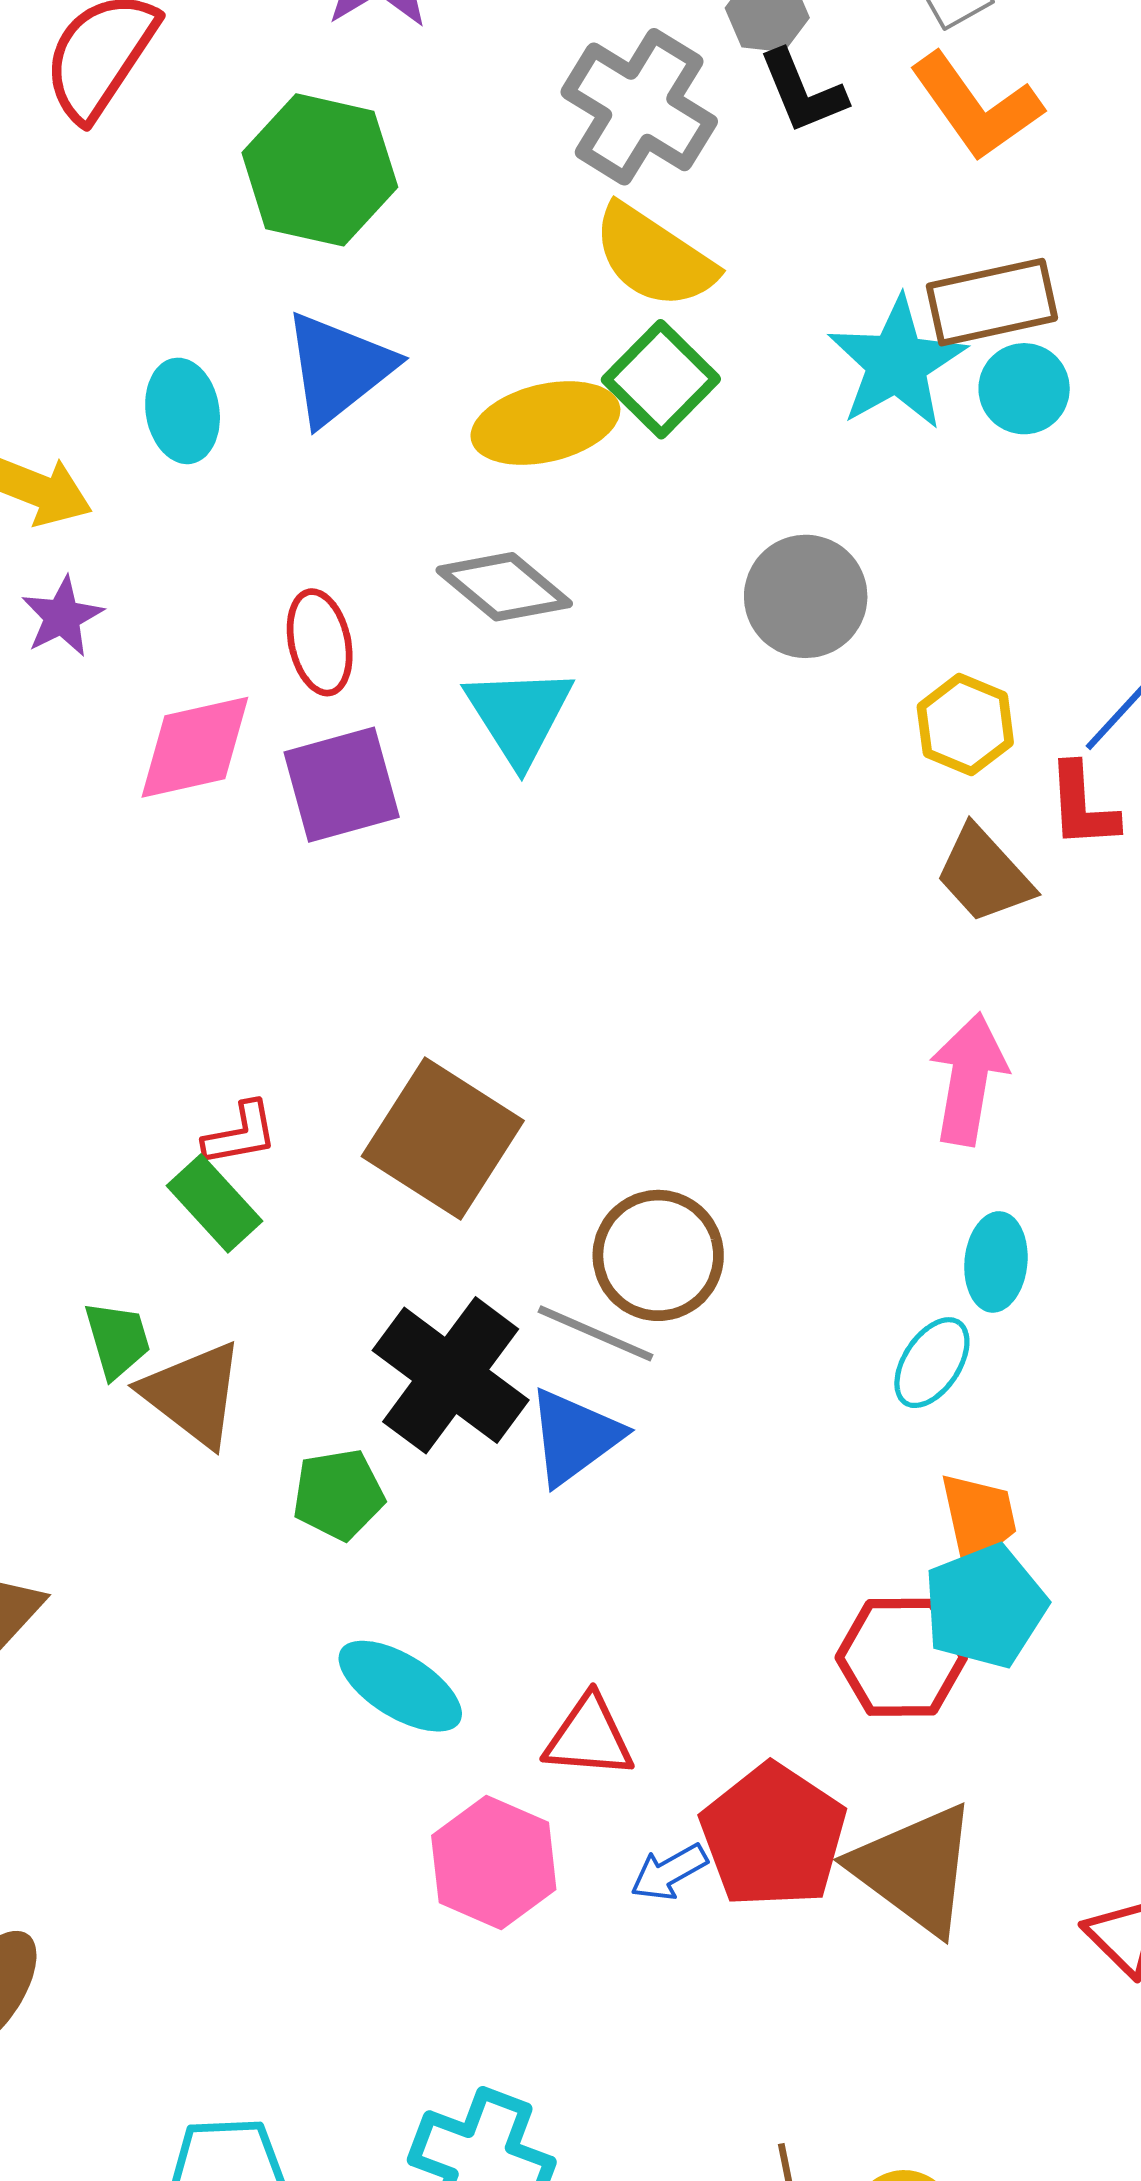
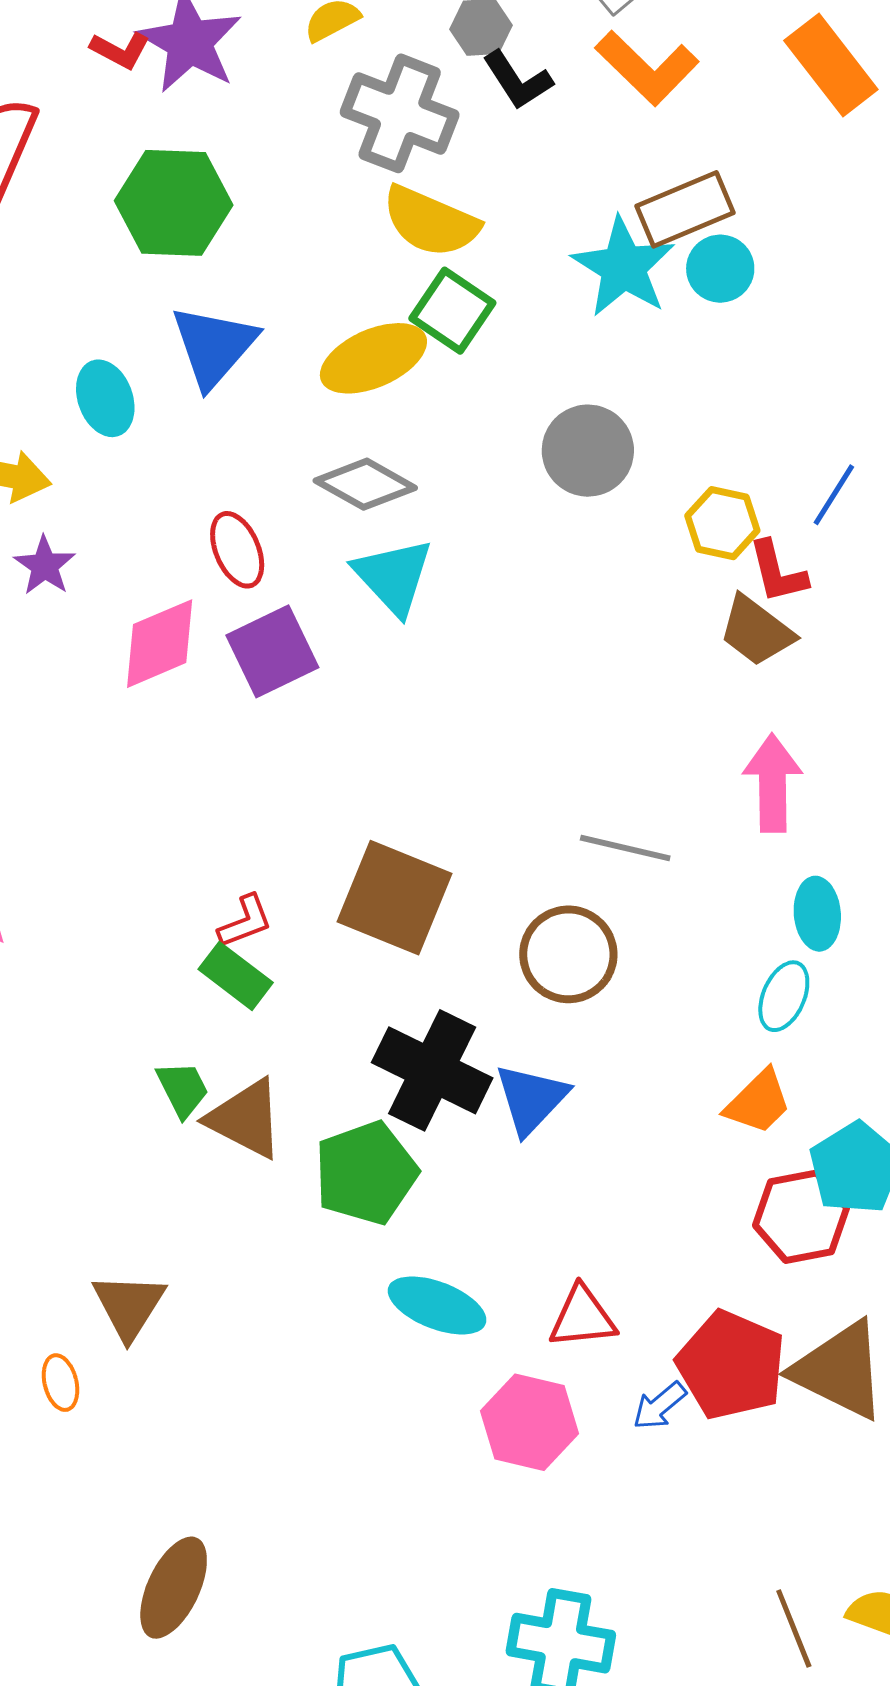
red L-shape: (1082, 806) -> (778, 572), moved
gray line: (596, 1333) -> (625, 848), moved
green pentagon: (338, 1494) -> (366, 1173), size x1.5
orange trapezoid: (978, 1519) -> (758, 1102), moved, turned 68

